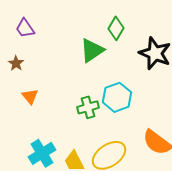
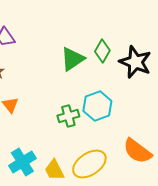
green diamond: (116, 28) -> (102, 51), moved

